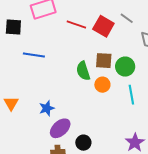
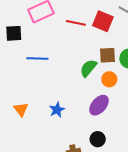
green semicircle: (83, 71) -> (88, 68), turned 66
purple ellipse: (60, 128) -> (99, 105), moved

